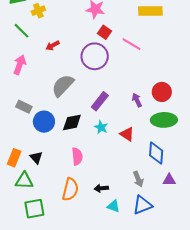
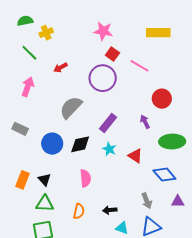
red circle: (162, 92) -> (162, 99), moved
gray rectangle: (24, 107) -> (20, 129), moved
blue diamond: (156, 153) -> (164, 175), turned -45
green triangle: (24, 181) -> (45, 204), moved
orange semicircle: (70, 189) -> (79, 211), size x0.7

